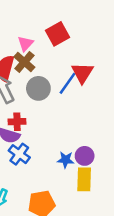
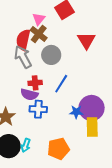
blue line: (68, 83) -> (61, 84), moved
blue cross: (19, 154) -> (38, 109), turned -30
purple circle: (85, 156) -> (92, 108), size x1.6

